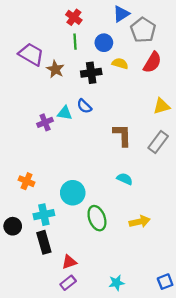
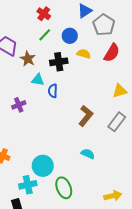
green line: (75, 42) -> (45, 35), turned 48
blue semicircle: (84, 106) -> (53, 91), turned 48
cyan triangle: (65, 113) -> (38, 80), moved
brown L-shape: (122, 135) -> (86, 116), turned 40
cyan cross: (44, 215) -> (28, 185), moved
yellow arrow: (140, 222) -> (113, 196), moved

